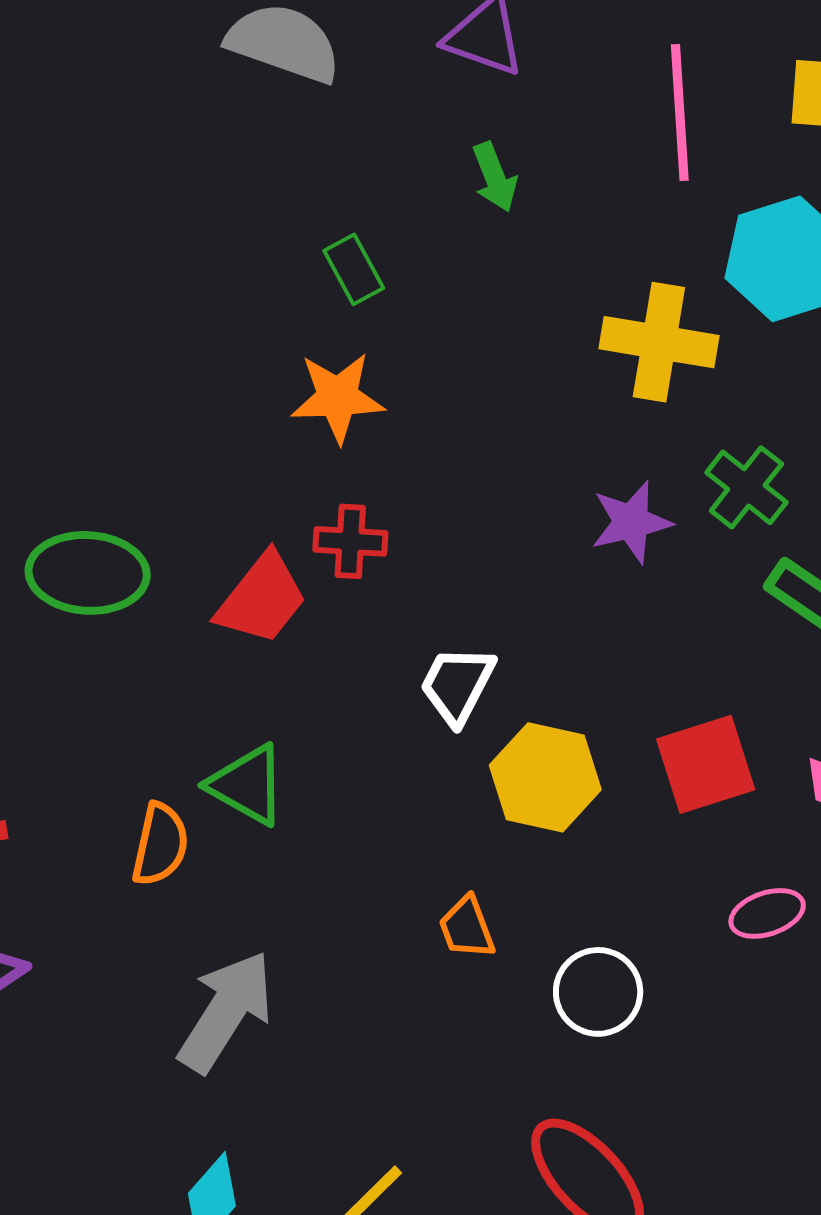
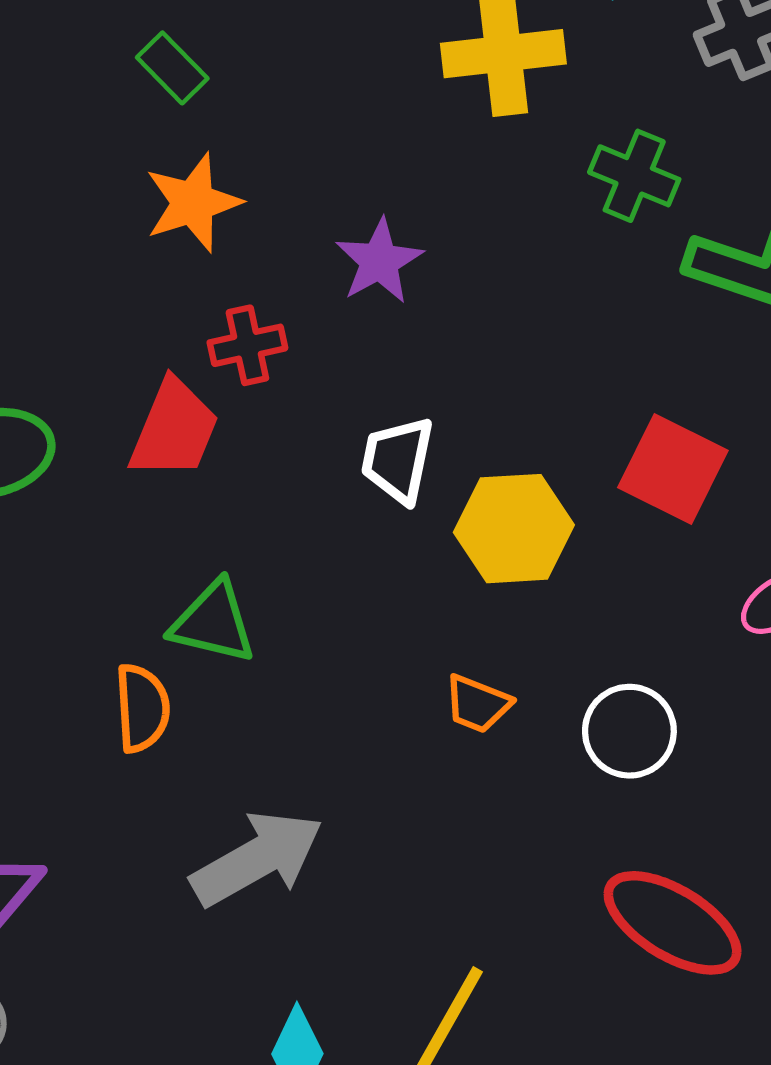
purple star: (631, 522) -> (379, 261), moved
red square: (706, 764) -> (673, 469), turned -30
orange trapezoid: (467, 928) -> (478, 704), turned -32
gray arrow: (226, 1011) -> (257, 859), turned 44

